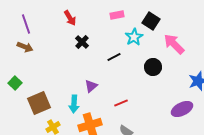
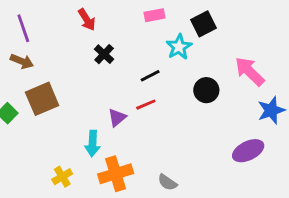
black square: (151, 21) -> (203, 24), turned 30
pink arrow: (174, 44) -> (250, 71), moved
brown square: (39, 103) -> (42, 99), moved
red line: (121, 103) -> (146, 105), moved

